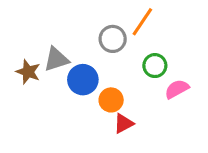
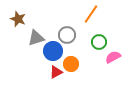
gray circle: (113, 39) -> (67, 35), moved
brown star: (28, 72) -> (18, 19), moved
red triangle: (124, 123) -> (56, 72), moved

